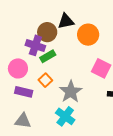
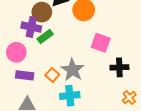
orange square: (45, 80) -> (52, 75), moved
cyan cross: (65, 116) -> (70, 96), turned -36

